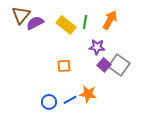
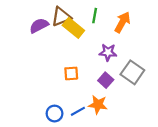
brown triangle: (21, 15) -> (61, 17), moved, turned 30
green line: (85, 22) -> (95, 16), moved
purple square: (104, 65) -> (106, 80), moved

